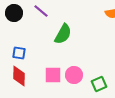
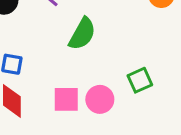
green square: (99, 84) -> (140, 80), moved

